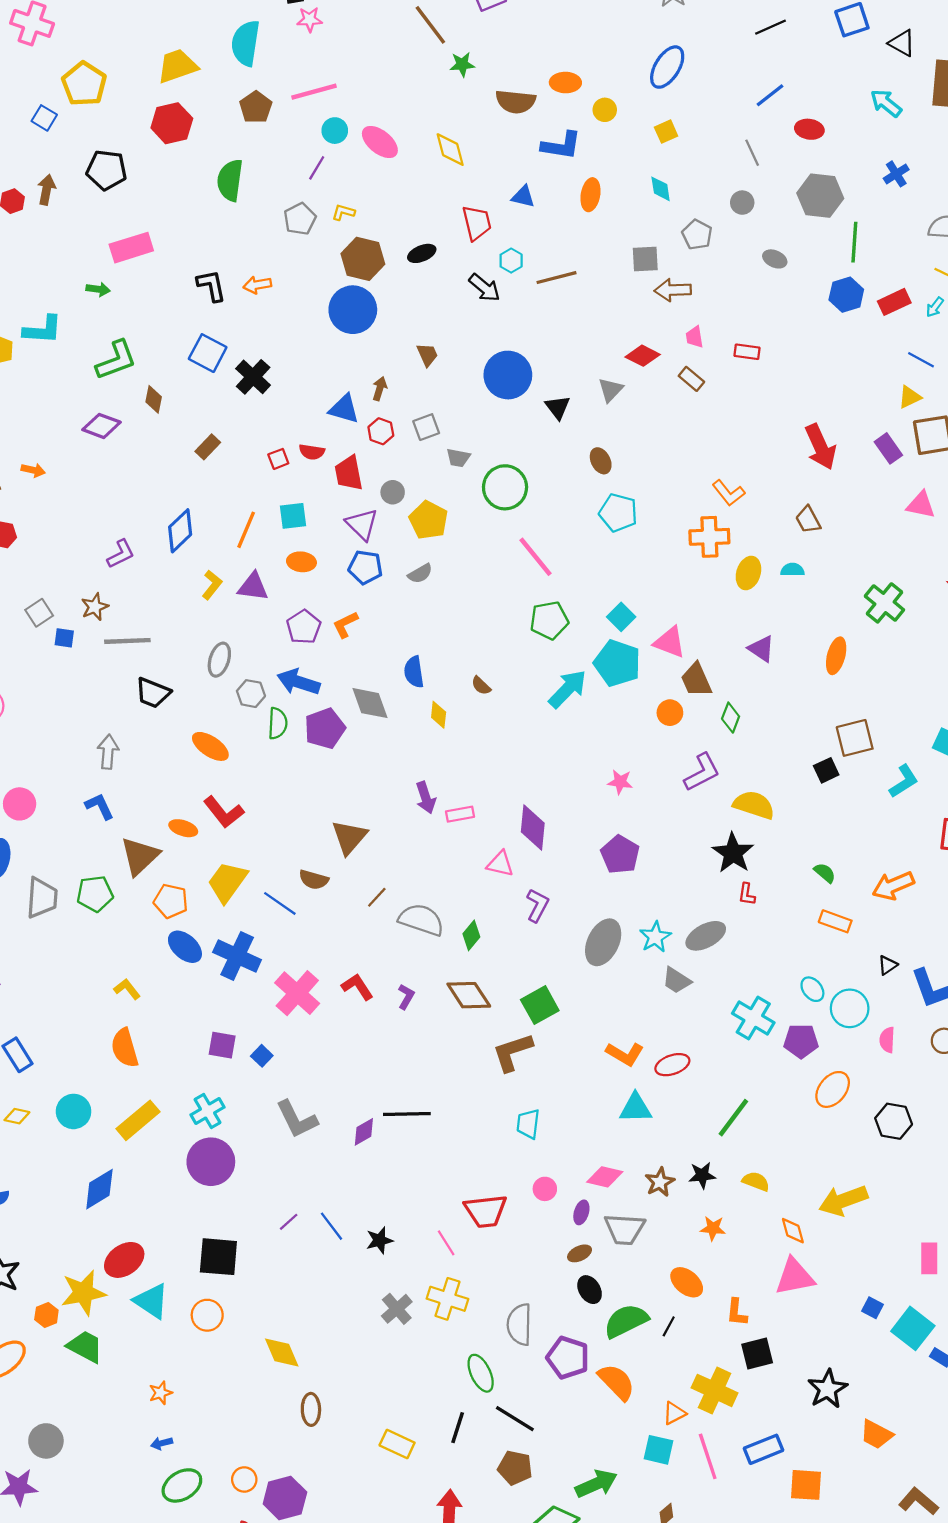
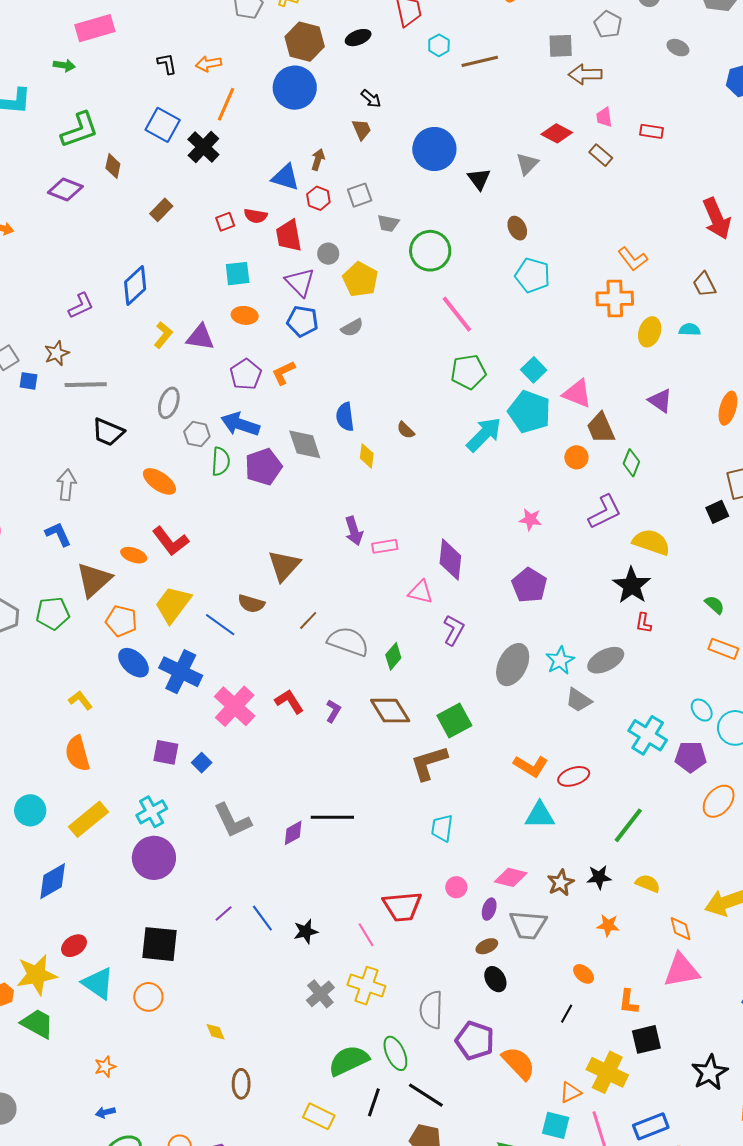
black L-shape: (211, 286) -> (167, 64), size x0.7
black arrow: (485, 288) -> (371, 99), moved, size x0.7
orange line: (246, 530) -> (226, 104), moved
red ellipse: (124, 1260) -> (74, 946), size x0.7
orange ellipse: (687, 1282) -> (584, 974), size x0.7
green semicircle: (626, 1321) -> (349, 1061), moved
yellow diamond: (282, 1352) -> (216, 1032), size x0.6

